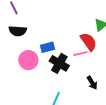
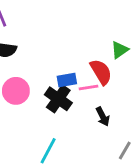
blue rectangle: (48, 47) -> (67, 80), moved
black arrow: (92, 83) -> (103, 117), moved

